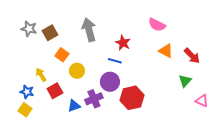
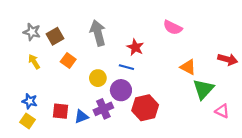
orange triangle: (166, 51) -> (188, 67), moved
red arrow: (192, 56) -> (228, 59), moved, turned -30
yellow circle: (77, 71) -> (98, 78), moved
yellow arrow: (41, 75) -> (34, 62), moved
green triangle: (185, 81) -> (203, 89), size x1.5
red square: (55, 91) -> (60, 111), moved, turned 35

